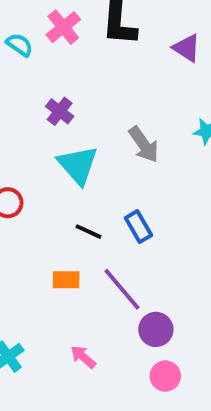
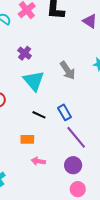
purple line: (122, 289) -> (76, 137), moved
pink arrow: (83, 357) -> (38, 161), moved, turned -32

